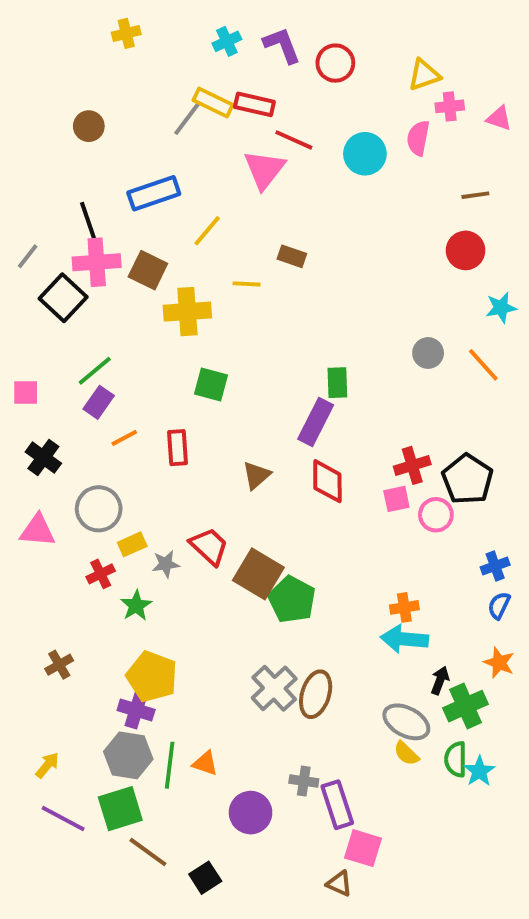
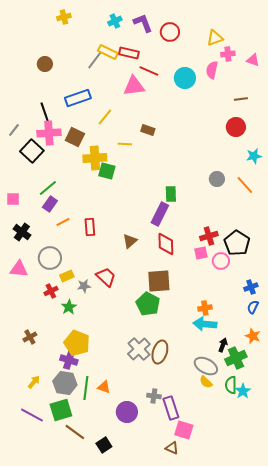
pink triangle: (264, 170) -> (134, 86), turned 45
green square: (211, 385) -> (107, 171), moved
brown square: (258, 574) -> (159, 281), moved, turned -35
yellow arrow: (47, 765) -> (34, 382), moved

